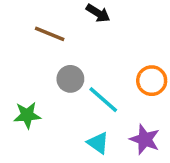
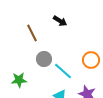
brown line: (50, 34) -> (32, 33), turned 42

